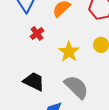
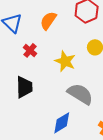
black trapezoid: (34, 81) -> (24, 87), moved, turned 75

